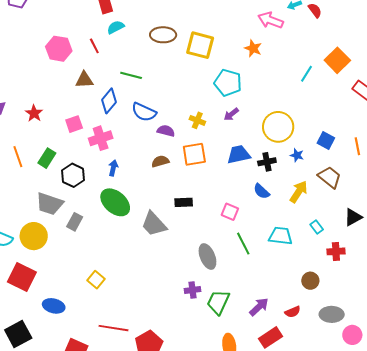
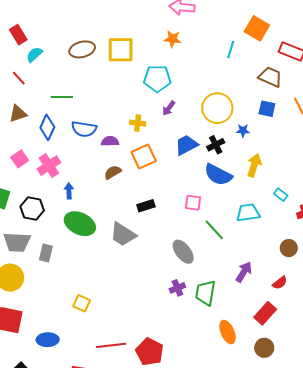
brown trapezoid: (330, 177) -> (270, 77), moved
blue semicircle: (261, 191) -> (218, 175), size x1.6
purple arrow: (259, 307) -> (244, 272), moved

